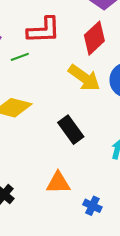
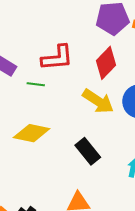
green line: (20, 57) -> (36, 84), turned 30

